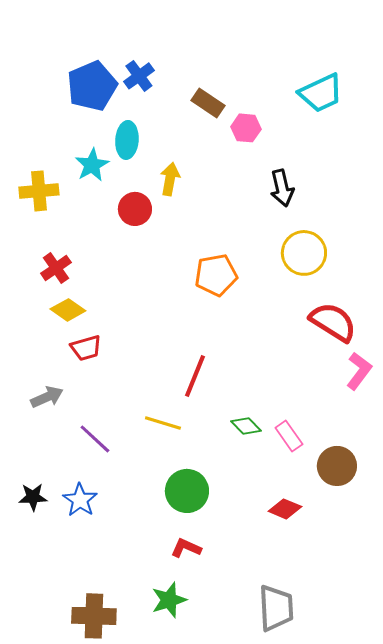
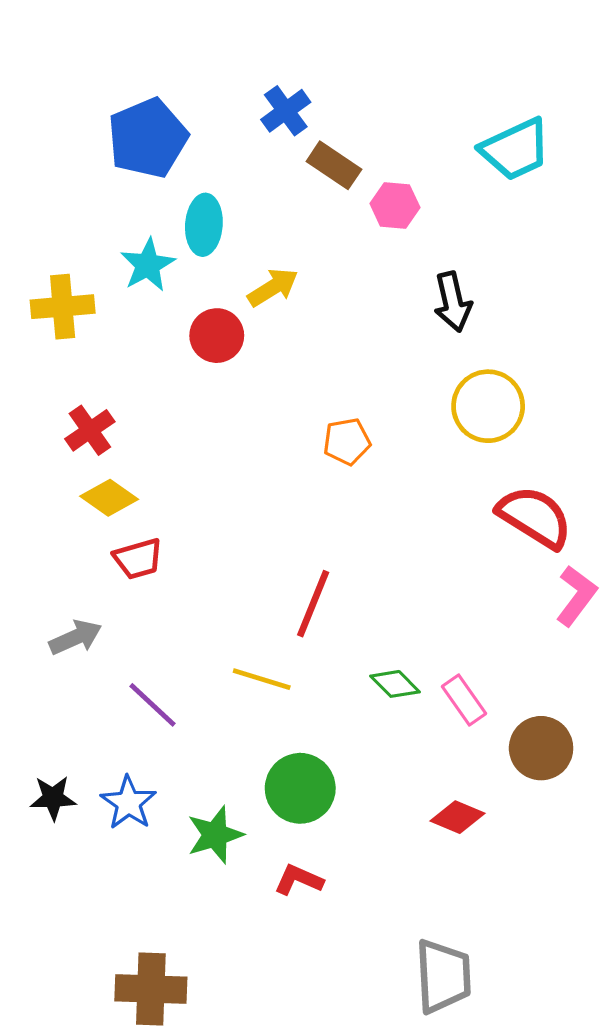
blue cross: (139, 76) -> (286, 111), moved
yellow arrow: (170, 179) -> (273, 287), turned 48
orange pentagon: (216, 275) -> (347, 442), size x0.7
green star: (169, 600) -> (215, 835), moved

